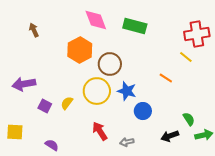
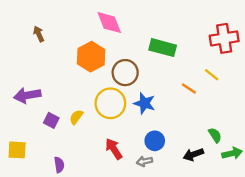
green rectangle: (135, 26) -> (163, 48), moved
yellow line: (186, 57) -> (212, 75), moved
blue circle: (143, 111) -> (155, 141), moved
purple semicircle: (52, 145) -> (59, 165), turned 48

